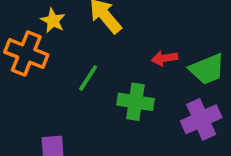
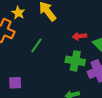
green cross: (135, 102) -> (75, 61), moved

